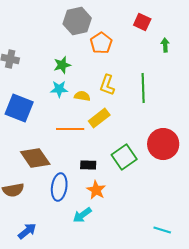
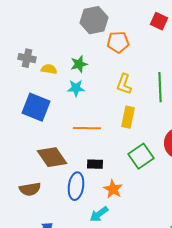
orange pentagon: (101, 43) -> (118, 42), turned 30
yellow semicircle: (82, 96) -> (49, 69), moved
yellow rectangle: (99, 118) -> (128, 117), moved, turned -40
black rectangle: (88, 165) -> (95, 164), moved

